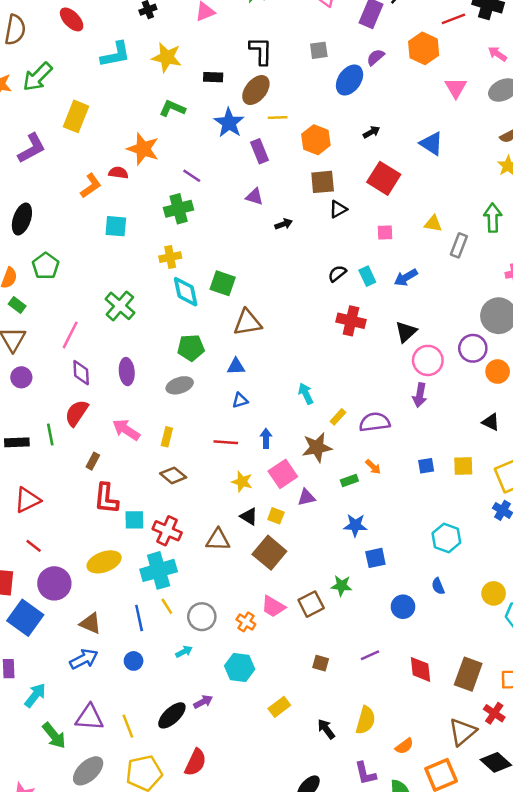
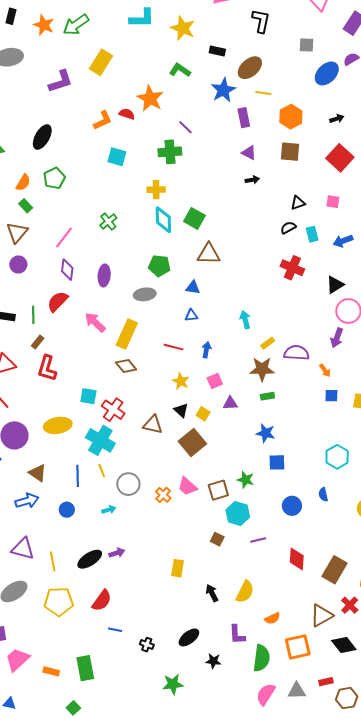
black L-shape: (261, 51) -> (261, 21), moved
purple triangle: (254, 197) -> (249, 153), moved
black triangle: (338, 209) -> (298, 203), moved
green cross: (120, 306) -> (108, 222), size x0.7
yellow rectangle: (167, 437) -> (127, 334), size x1.8
brown star: (317, 447) -> (262, 369), moved
brown rectangle: (93, 461) -> (38, 342), moved
orange arrow: (373, 467) -> (325, 370), moved
pink square: (283, 474) -> (215, 381), size x0.7
red L-shape: (106, 498) -> (47, 368), moved
cyan cross: (159, 570) -> (100, 440), turned 36
cyan hexagon: (240, 667) -> (238, 514), moved
yellow rectangle: (279, 707) -> (178, 568), turned -54

